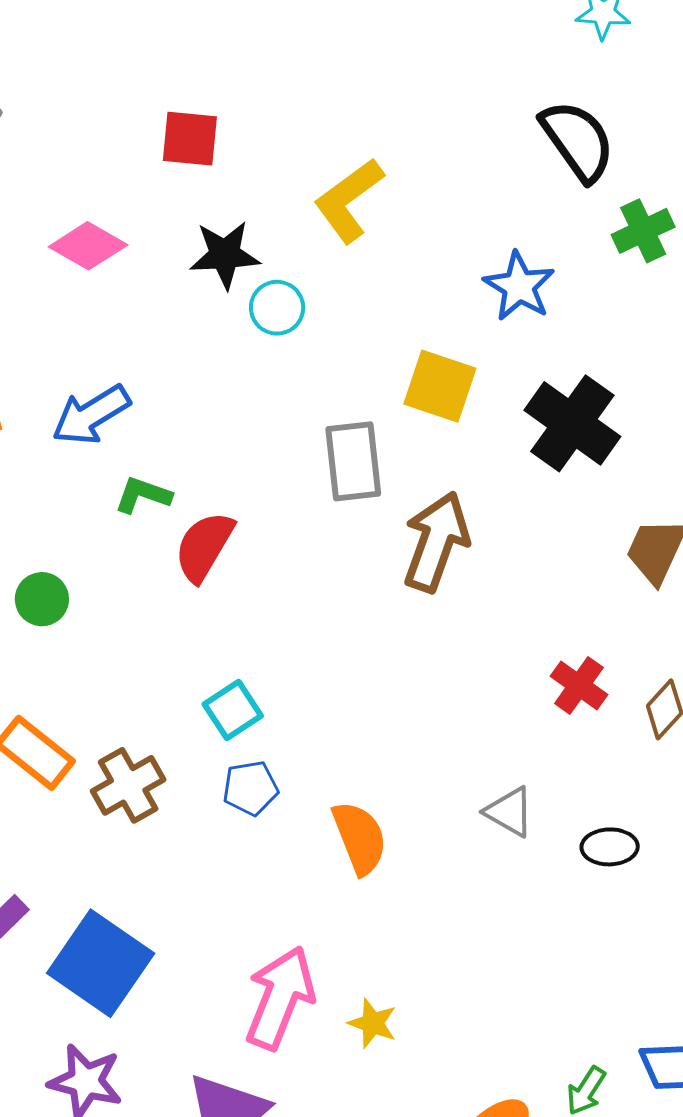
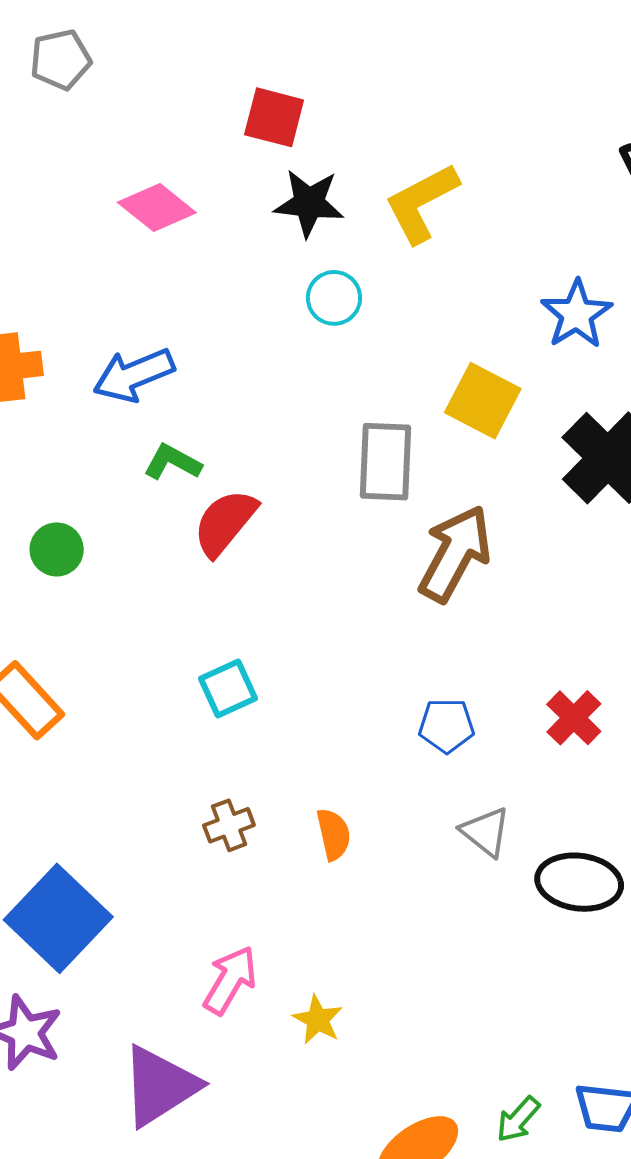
black star: (225, 255) -> (309, 203), moved
brown cross: (128, 785) -> (229, 825), moved, size x0.7
blue pentagon: (250, 788) -> (447, 726), moved
orange semicircle: (360, 838) -> (334, 834), size x0.7
black ellipse: (610, 847) -> (579, 882), size x1.5
pink arrow: (280, 998) -> (230, 980), size x0.7

